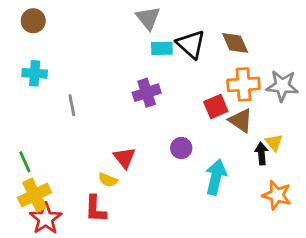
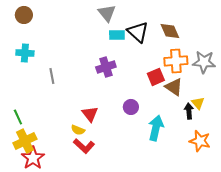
red L-shape: (95, 209) -> (84, 146), moved, turned -50

